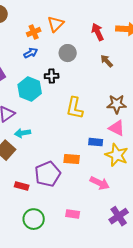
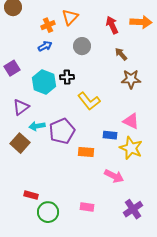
black cross: (52, 76) -> (67, 77), moved
brown star: (117, 104) -> (131, 79), moved
yellow L-shape: (75, 108) -> (89, 101), turned -50
purple pentagon: (48, 174) -> (62, 131), moved
red rectangle: (22, 186) -> (31, 195), moved

